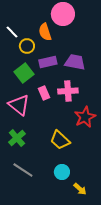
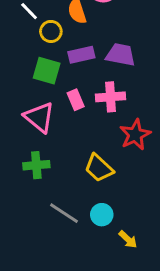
green square: (24, 73) -> (47, 71), turned -36
green cross: (17, 138) -> (36, 165), turned 36
gray line: (23, 170) -> (64, 213), moved

